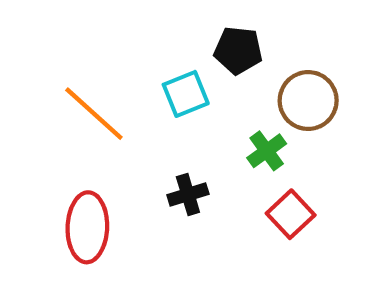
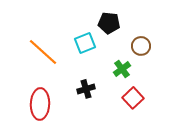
brown circle: (308, 101) -> (141, 46), size x0.7

